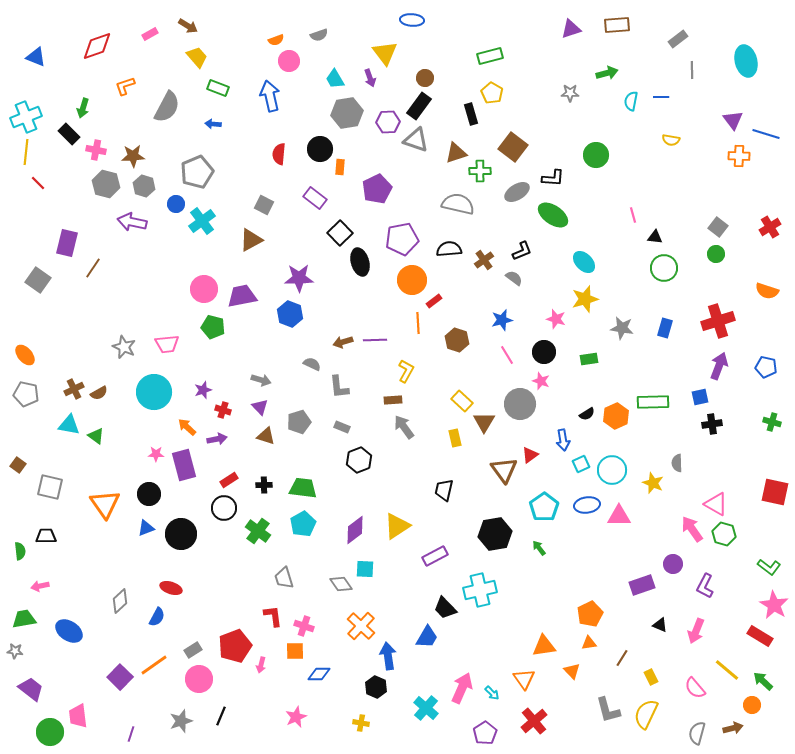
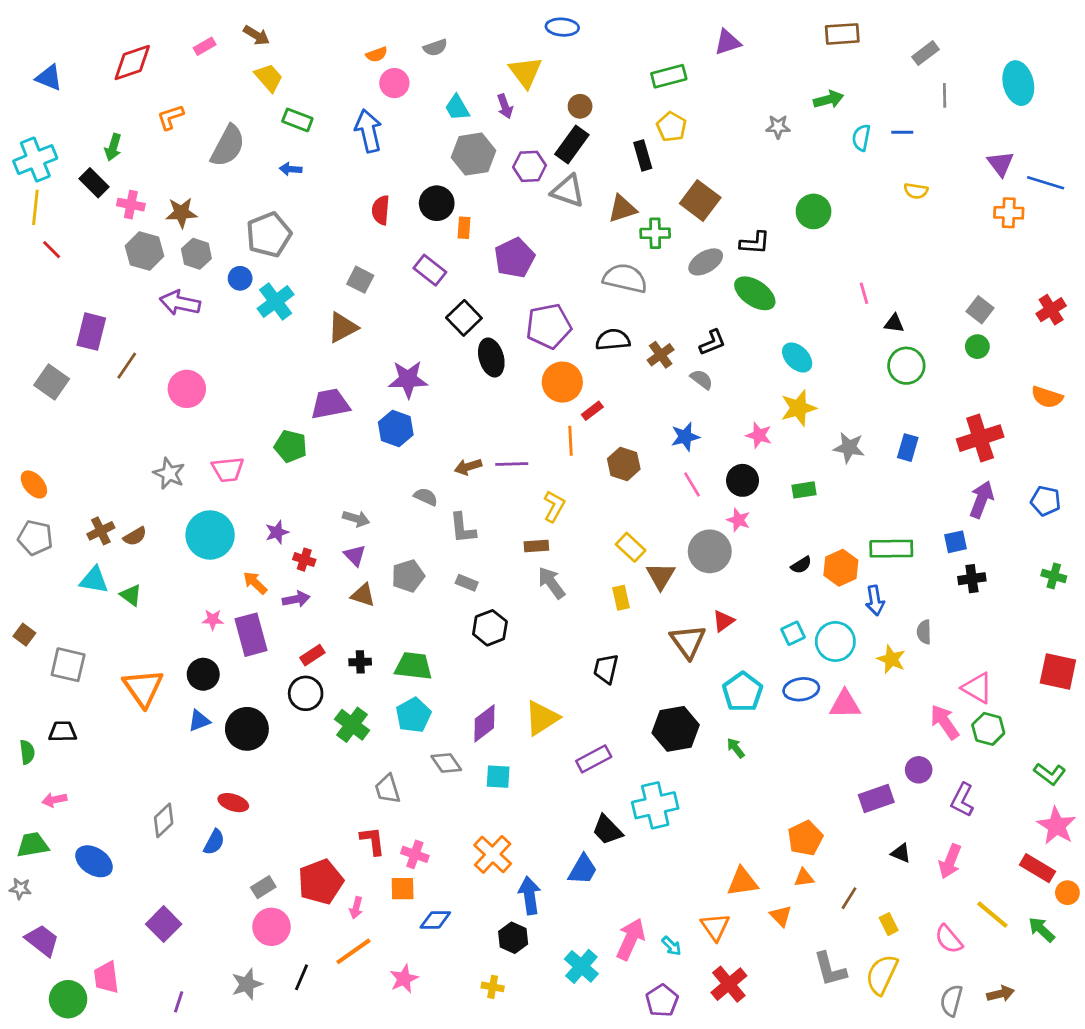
purple triangle: (571, 29) -> (727, 42), moved
pink circle: (204, 289) -> (187, 389), moved
blue arrow: (563, 440) -> (875, 601), moved
gray diamond: (341, 584) -> (446, 763), moved
orange line: (154, 665) -> (353, 951), moved
orange circle: (752, 705) -> (1067, 893), moved

